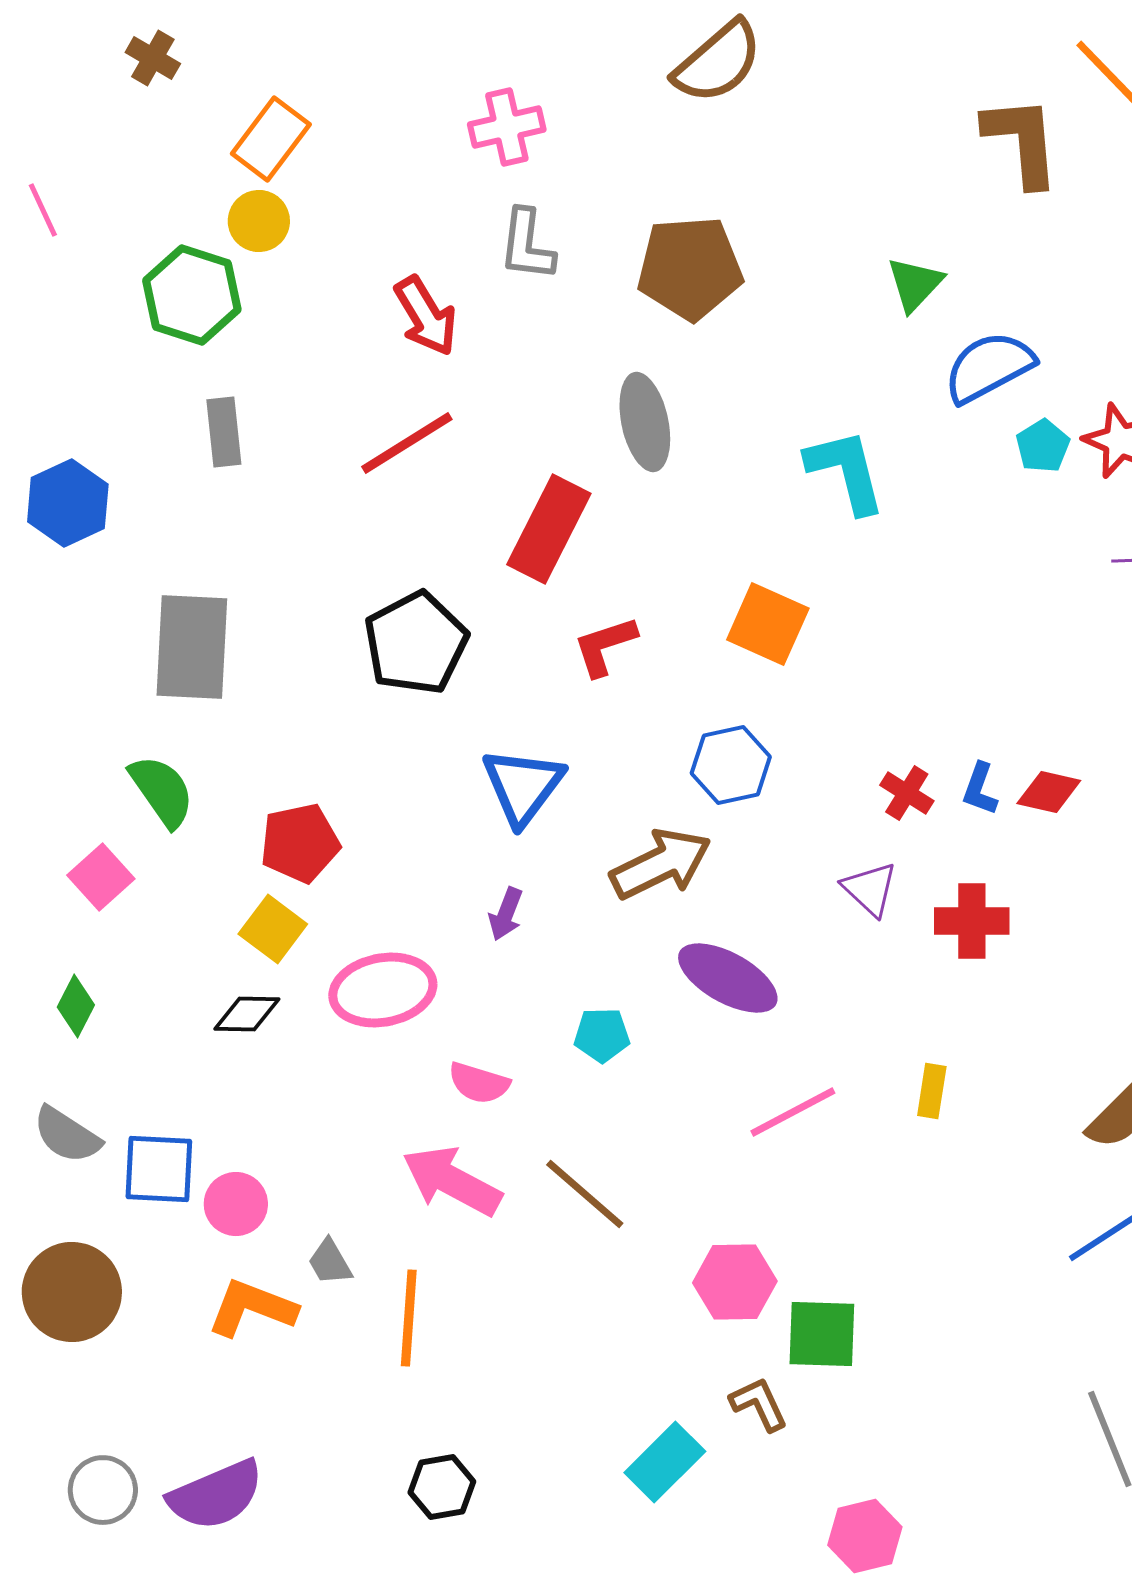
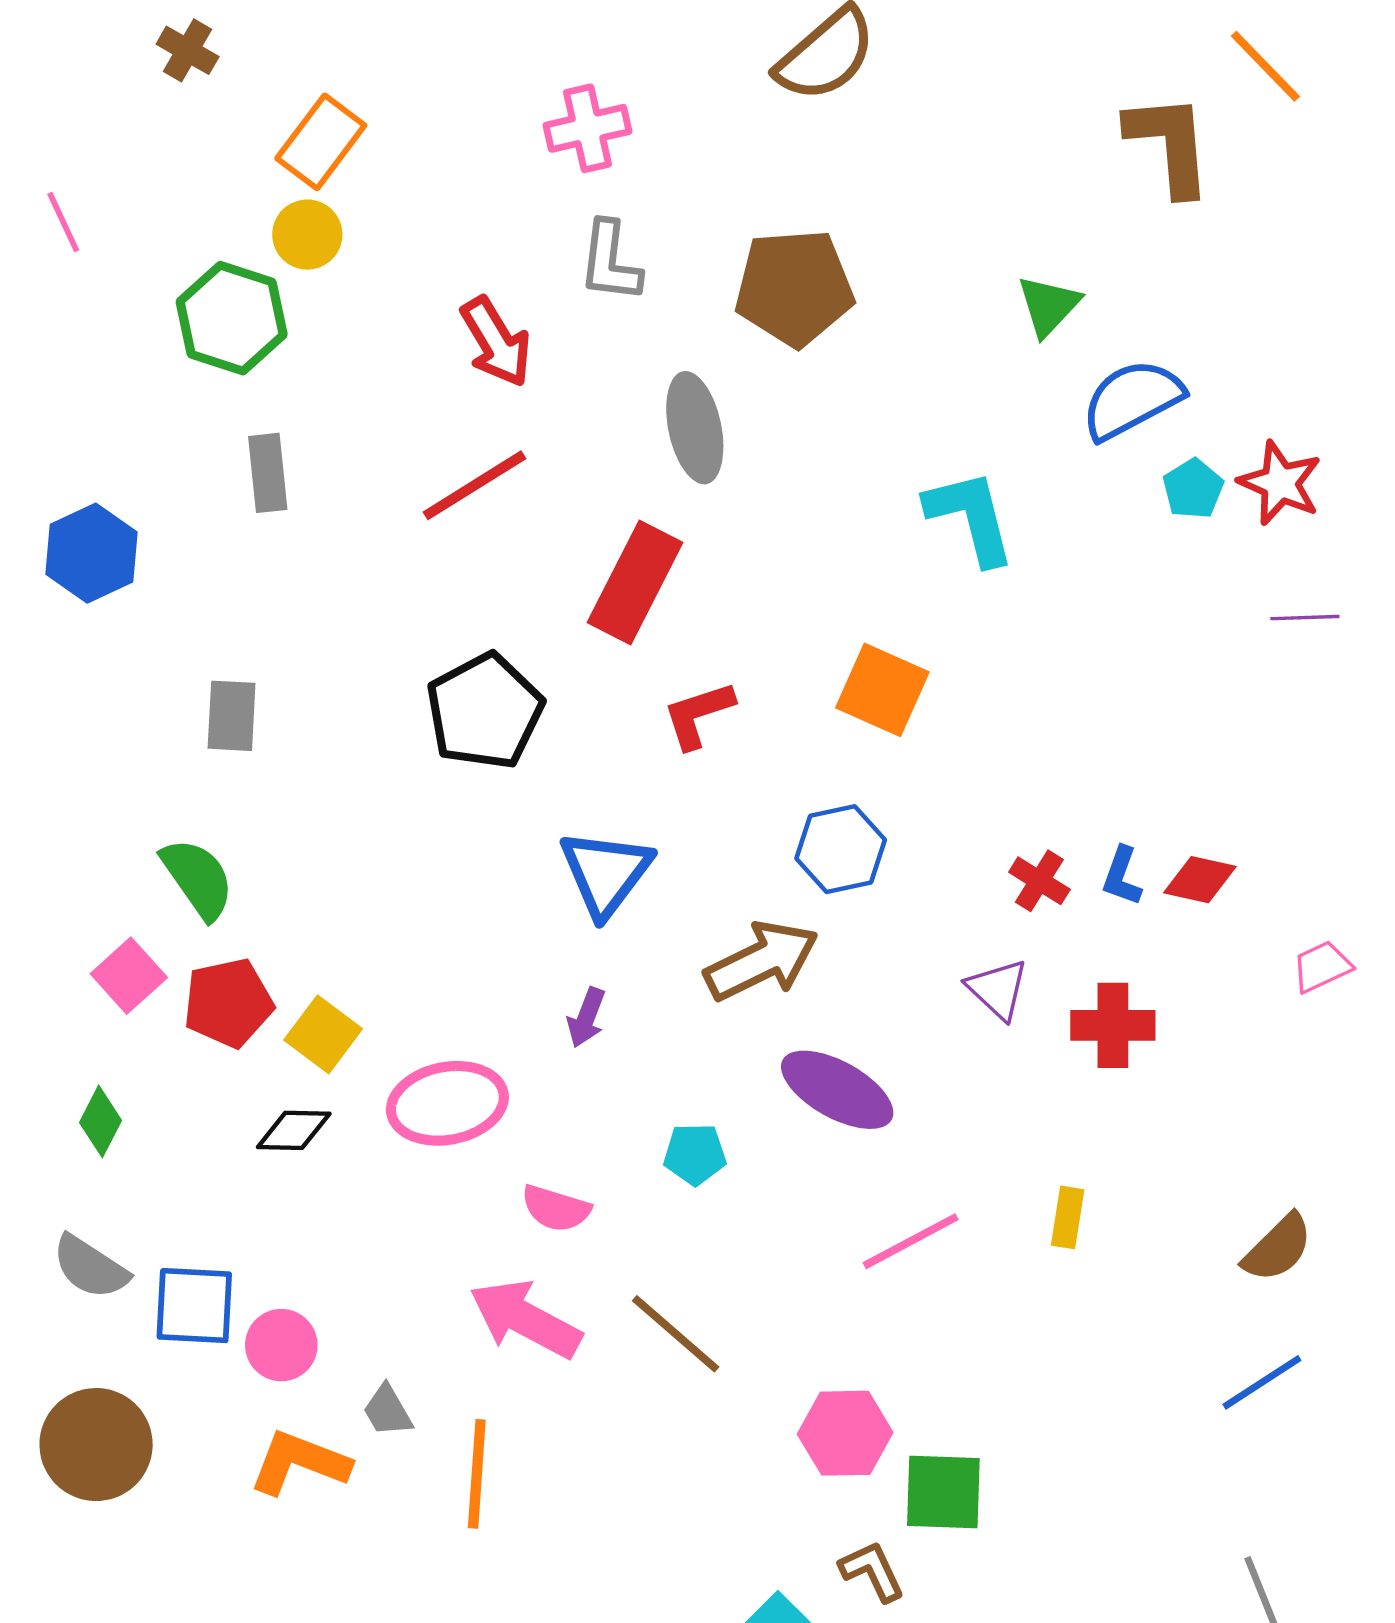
gray ellipse: (645, 422) -> (695, 428), moved
gray rectangle: (192, 647) -> (232, 716), size x0.6
red pentagon: (300, 843) -> (228, 1003), moved

